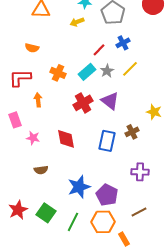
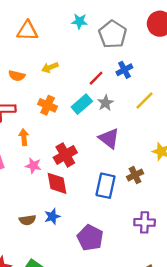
yellow arrow: (77, 22) -> (50, 67), moved
yellow line: (130, 69) -> (145, 101), moved
red cross: (83, 103) -> (65, 155), moved
pink star: (33, 138) -> (33, 166), moved
blue star: (79, 187) -> (52, 216), moved, size x0.6
purple pentagon: (107, 195) -> (90, 238), moved

